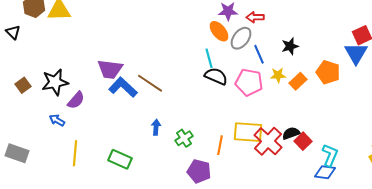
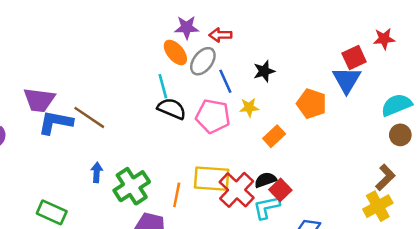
orange rectangle: (298, 81) -> (274, 136), moved
blue L-shape: (123, 87) -> (55, 122), turned -32
green cross: (184, 138) -> (132, 186), size x1.6
cyan L-shape: (330, 155) -> (267, 207), moved, turned -125

